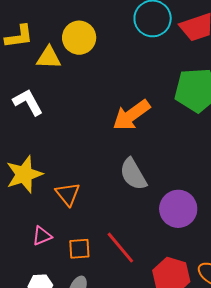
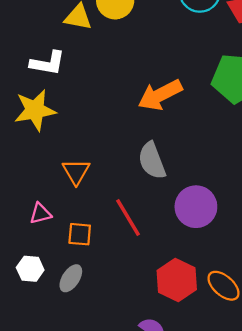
white L-shape: (28, 102) -> (48, 63), turned 120
yellow star: (24, 174) -> (35, 110), moved
red line: (120, 248) -> (128, 218), moved

